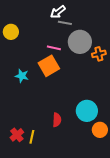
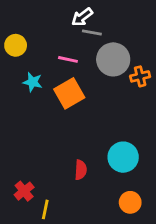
pink line: (54, 48) -> (68, 59), moved
cyan star: (22, 76) -> (33, 82), moved
orange circle: (100, 130) -> (130, 202), moved
yellow line: (32, 137) -> (45, 209), moved

